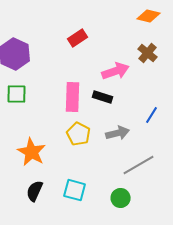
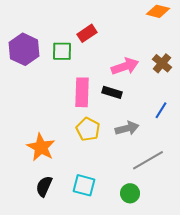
brown cross: (148, 53) -> (162, 63), moved
green square: (17, 94) -> (62, 51), moved

